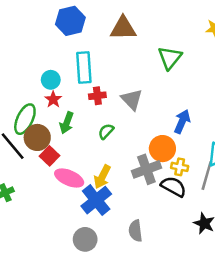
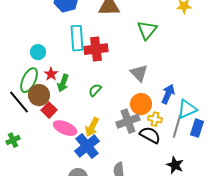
cyan circle: (51, 80) -> (38, 52), moved
red cross: (97, 96) -> (96, 49), moved, size x1.6
red star: (53, 99) -> (51, 74), moved
gray triangle: (132, 99) -> (139, 73), moved
blue arrow: (182, 122) -> (168, 94), moved

